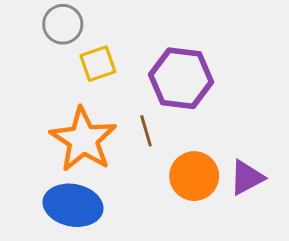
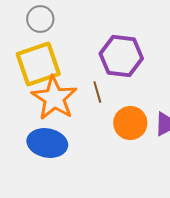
yellow square: (98, 64) -> (38, 64), moved, size x1.8

